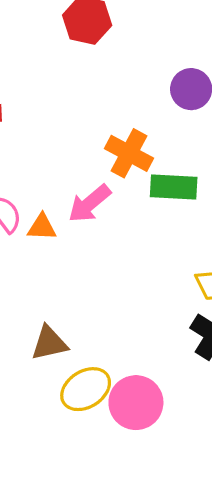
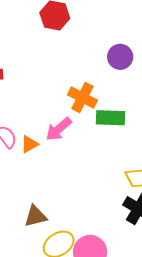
orange triangle: (42, 227) -> (29, 144), turned -30

